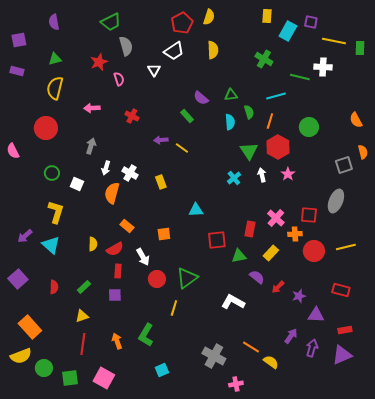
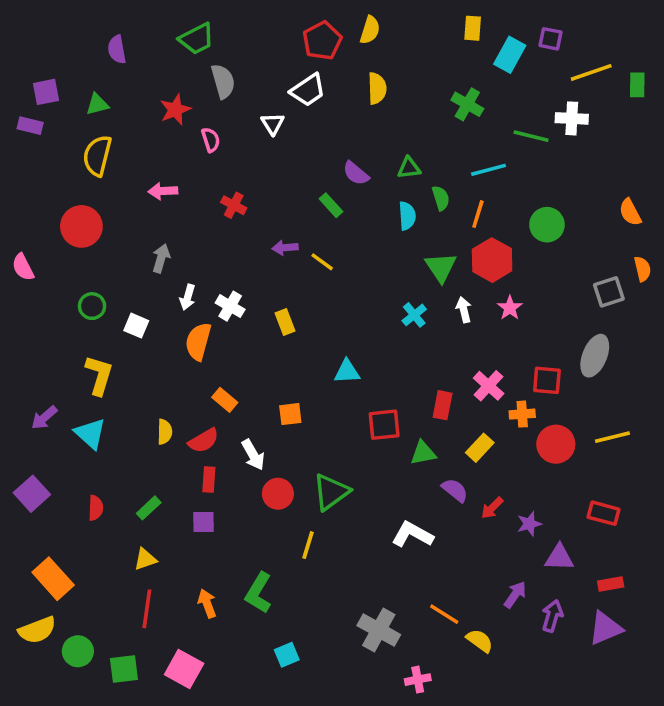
purple semicircle: (54, 22) -> (117, 49), moved
purple square: (19, 40) -> (46, 92), moved
yellow line: (334, 41) -> (591, 72), turned -30

